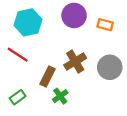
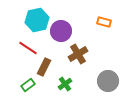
purple circle: (74, 15) -> (61, 31), moved
gray circle: (110, 67) -> (108, 81), moved
brown rectangle: (48, 77) -> (44, 67), moved

